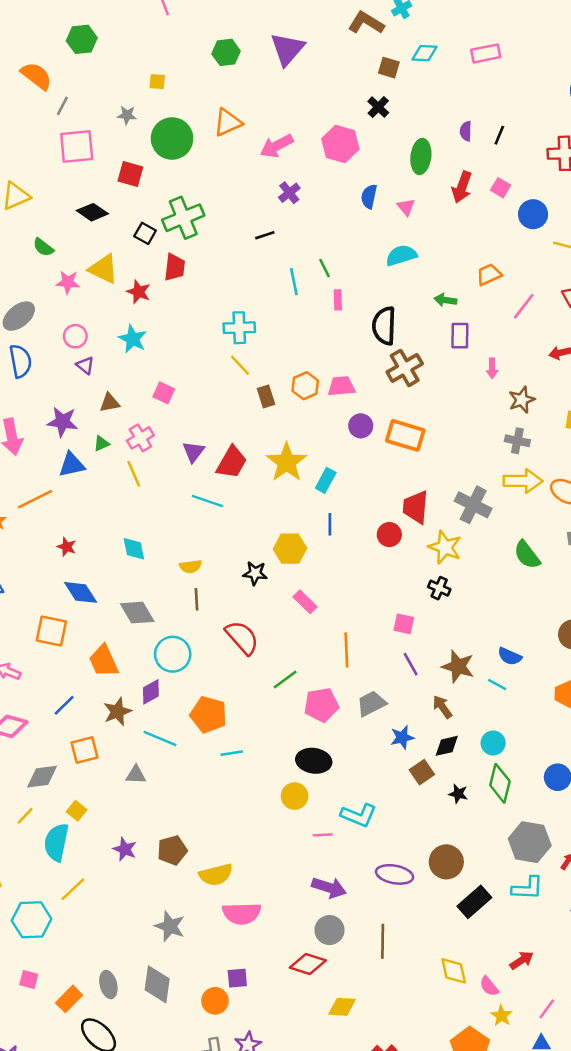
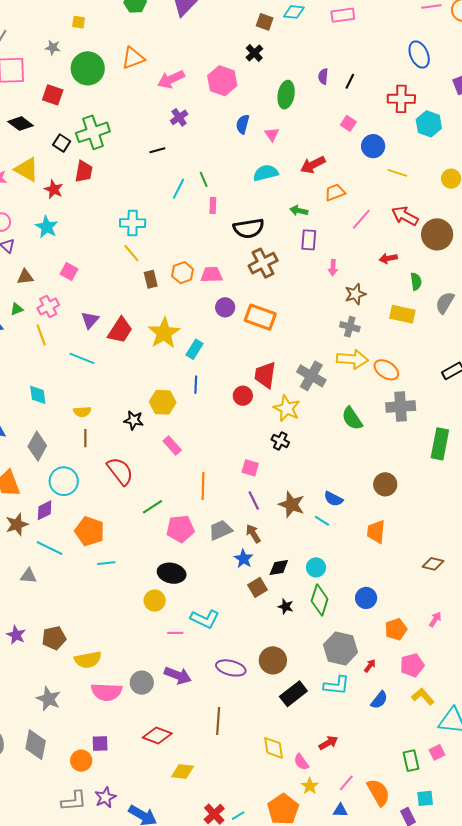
red arrow: (462, 187) -> (313, 165), moved, turned 40
cyan line: (294, 282) -> (178, 189), turned 35
black semicircle: (384, 326) -> (249, 228), turned -104
cyan line: (207, 501) -> (82, 358), moved
gray diamond: (137, 613) -> (37, 446), turned 56
brown arrow: (442, 707) -> (253, 534), moved
blue star: (402, 737) -> (244, 559), turned -30
gray circle: (329, 930) -> (142, 683), moved

